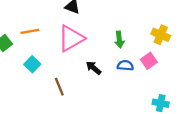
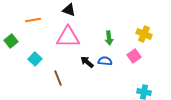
orange line: (30, 31) -> (33, 20), moved
pink triangle: (71, 38) -> (68, 37), turned 30
blue semicircle: (125, 65) -> (105, 61), moved

